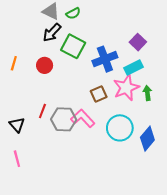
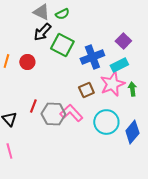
red circle: (45, 65) -> (27, 62), moved

